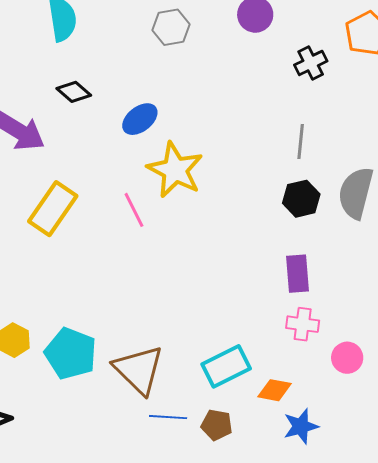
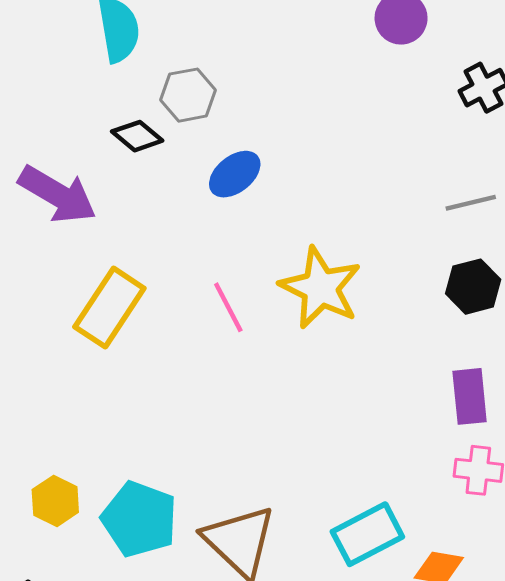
gray hexagon: (171, 27) -> (188, 95), moved
gray line: (301, 141) -> (471, 203), turned 72
yellow star: (175, 170) -> (320, 288), moved

